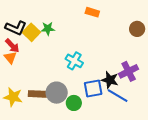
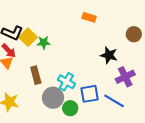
green star: (48, 29) -> (44, 43), moved
cyan cross: (74, 61) -> (66, 82), moved
black star: (110, 80) -> (109, 55), moved
brown rectangle: (37, 94) -> (36, 75), moved, turned 72

